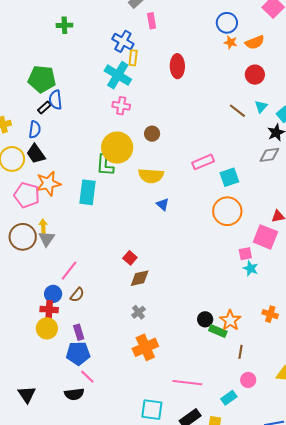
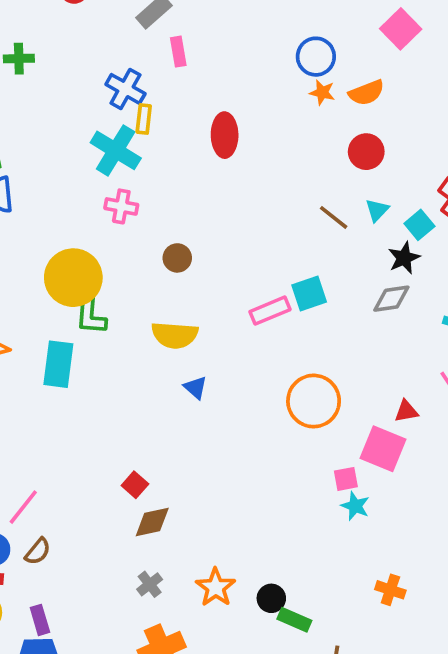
yellow circle: (117, 148) -> (73, 278), moved
cyan square: (229, 177) -> (309, 294), moved
orange star: (230, 320) -> (216, 587), moved

